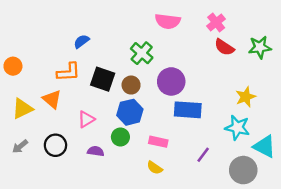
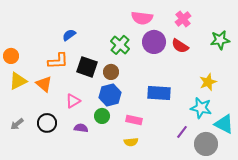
red semicircle: (224, 47) -> (180, 46), moved
purple circle: (171, 81) -> (154, 42), moved
yellow triangle: (22, 109) -> (18, 81), moved
purple line: (203, 155) -> (182, 132), moved
yellow semicircle: (155, 168) -> (131, 142), turned -40

